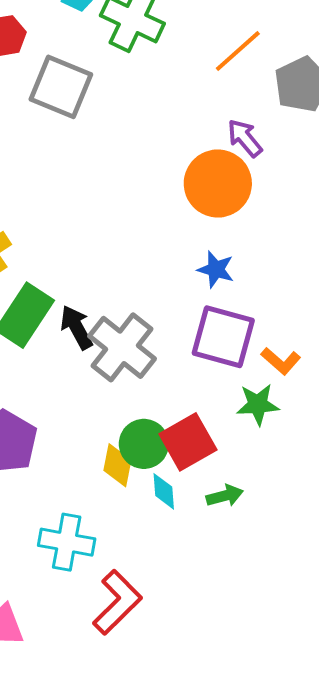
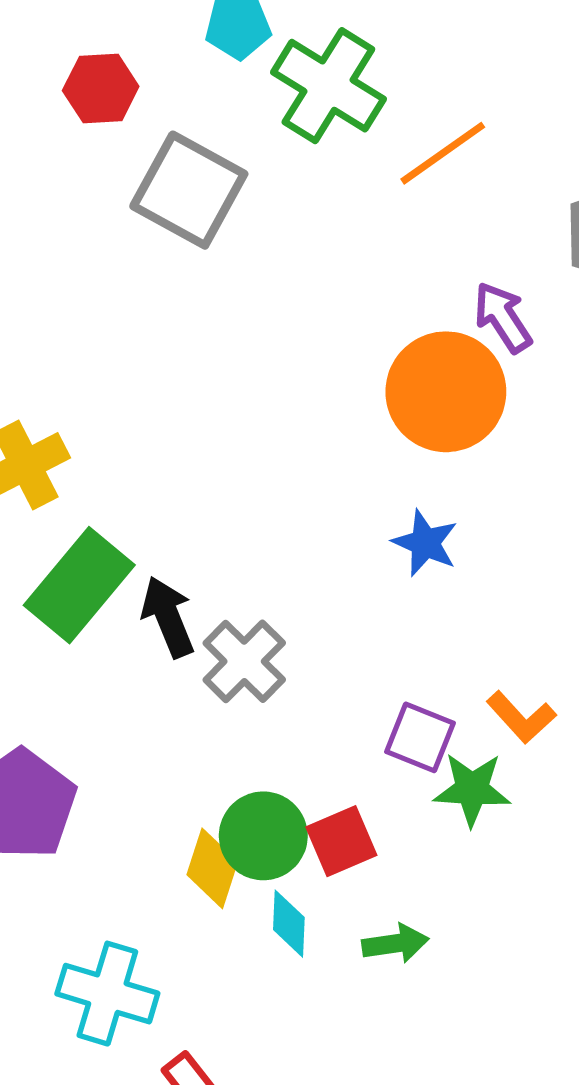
orange line: (238, 51) -> (443, 153), moved
purple square: (223, 337) -> (420, 737), moved, size x0.6
gray cross: (122, 347) -> (244, 661), size x0.7
red square: (188, 442) -> (341, 841), size x0.7

